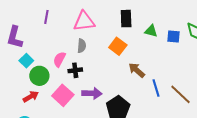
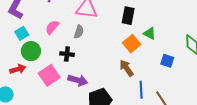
blue square: (174, 36) -> (167, 61), moved
orange square: (118, 46) -> (132, 44), moved
pink semicircle: (59, 59) -> (52, 27), moved

